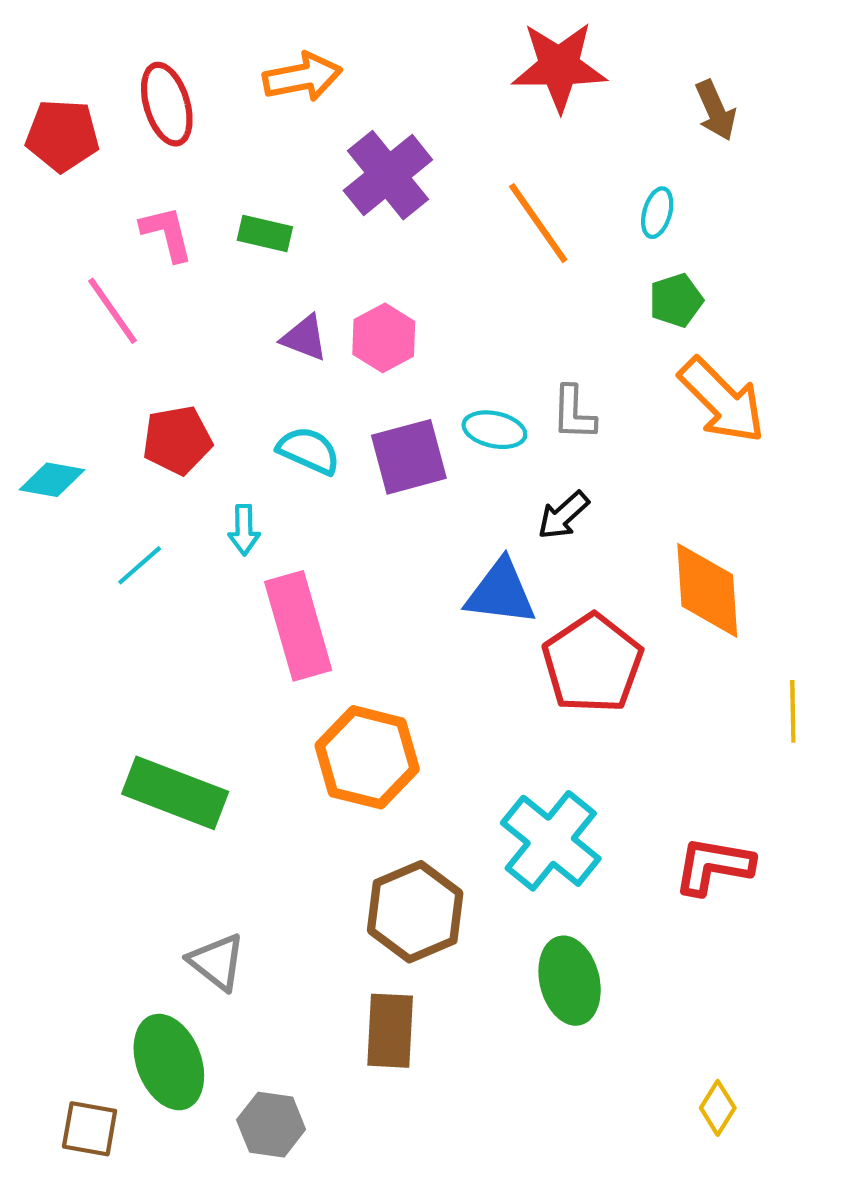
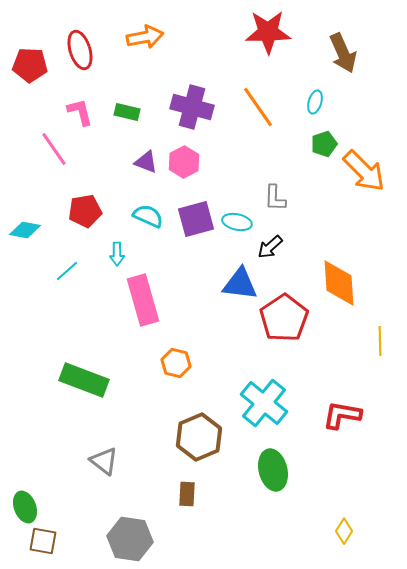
brown arrow: (716, 110) -> (343, 53), size x1.4
purple cross: (388, 175) -> (192, 107), moved, turned -36
orange arrow: (722, 400) -> (364, 171), moved
cyan ellipse: (494, 430) -> (237, 222), moved
orange hexagon: (367, 757) -> (176, 363), size x0.6
brown rectangle: (390, 1031) -> (187, 494), size x0.7
green ellipse: (169, 1062) -> (25, 507), moved, size x0.7
gray hexagon: (271, 1125) -> (130, 539), size x1.4

